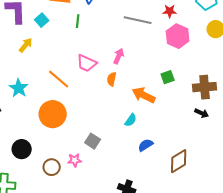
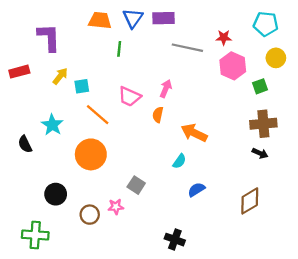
cyan square: (42, 20) -> (82, 86), moved, turned 32
green square: (168, 77) -> (260, 86), moved
brown diamond: (179, 161) -> (250, 201), moved

